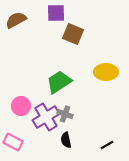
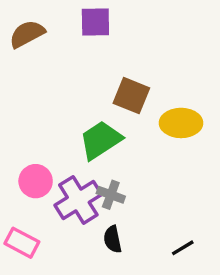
brown square: (73, 34) -> (131, 96), moved

